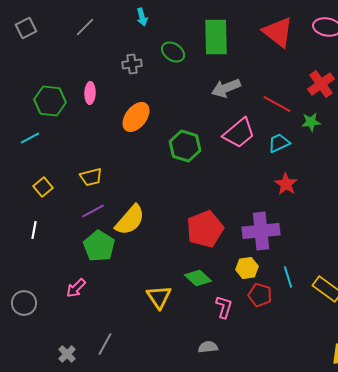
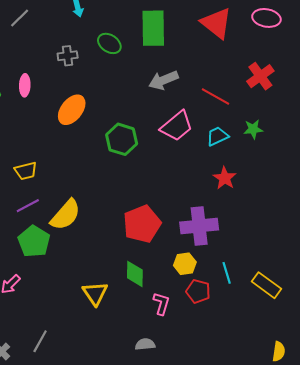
green star: (311, 122) -> (253, 129), moved
green diamond: (198, 278) -> (135, 274), turned 48

